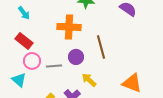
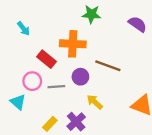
red rectangle: (24, 41) -> (46, 59), moved
brown line: (101, 47) -> (108, 66), turned -55

